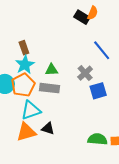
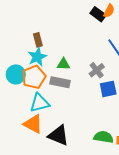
black triangle: (48, 129) -> (58, 135), moved, size x1.6
orange triangle: (26, 132) -> (33, 124), turned 40

